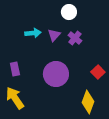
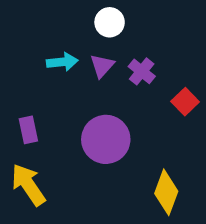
white circle: (69, 12) -> (110, 22), moved
red square: (98, 72) -> (185, 102), moved

